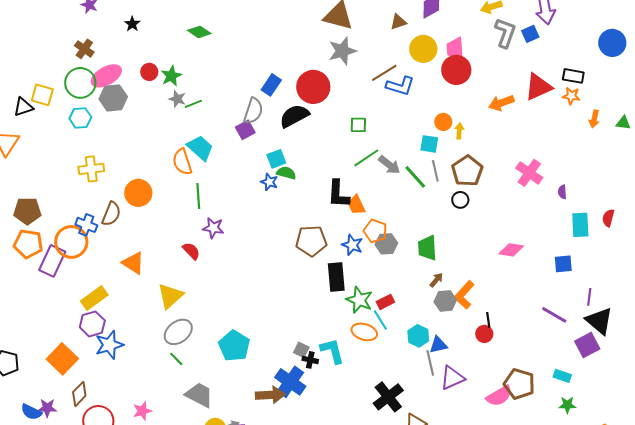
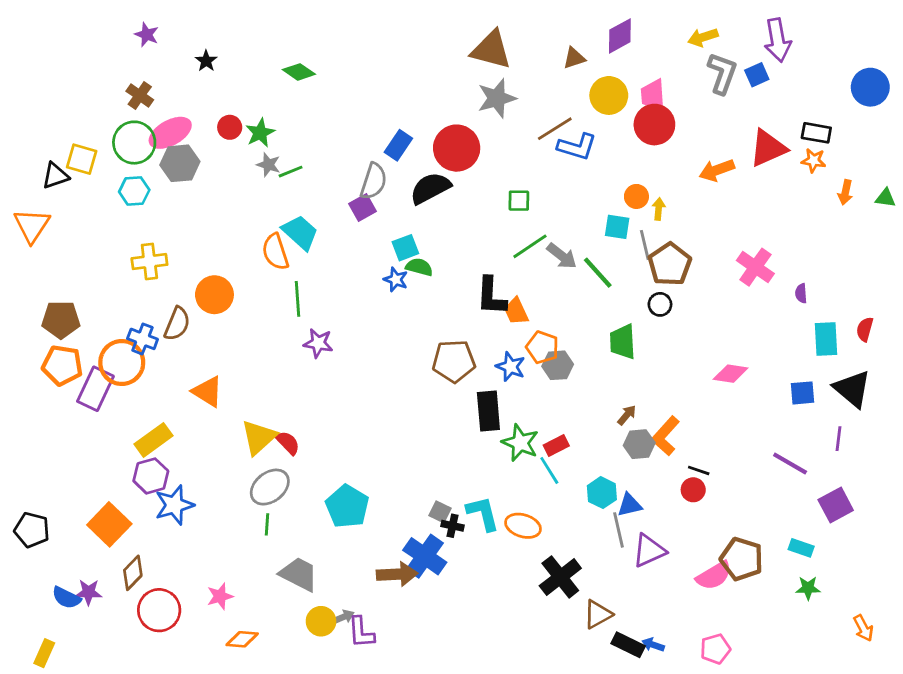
gray line: (435, 171) -> (645, 245), moved
green trapezoid: (427, 248) -> (623, 342), moved
red semicircle: (191, 251) -> (288, 443), moved
black line: (488, 320) -> (699, 470), turned -63
black triangle: (599, 321) -> (852, 389), moved
orange ellipse: (364, 332) -> (523, 526), moved
green line: (176, 359) -> (267, 524), turned 49

